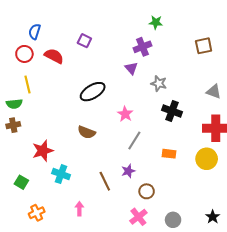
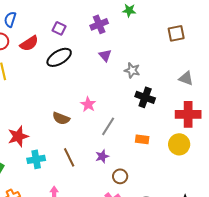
purple cross: (142, 47) -> (99, 24), moved
red semicircle: (54, 56) -> (29, 43), turned 120
black ellipse: (93, 92) -> (59, 57), moved
pink star: (125, 114) -> (88, 104), moved
cyan cross: (61, 174) -> (36, 159), turned -30
brown line: (105, 181) -> (69, 157), moved

